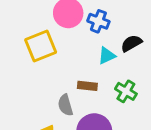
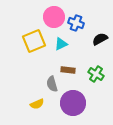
cyan triangle: (107, 56) -> (61, 44), moved

